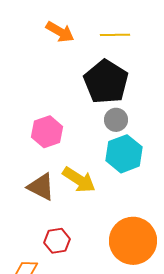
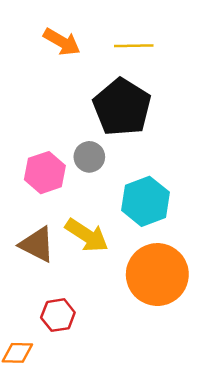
gray circle: (116, 120) -> (89, 157), moved
orange circle: (133, 241) -> (157, 275), moved

